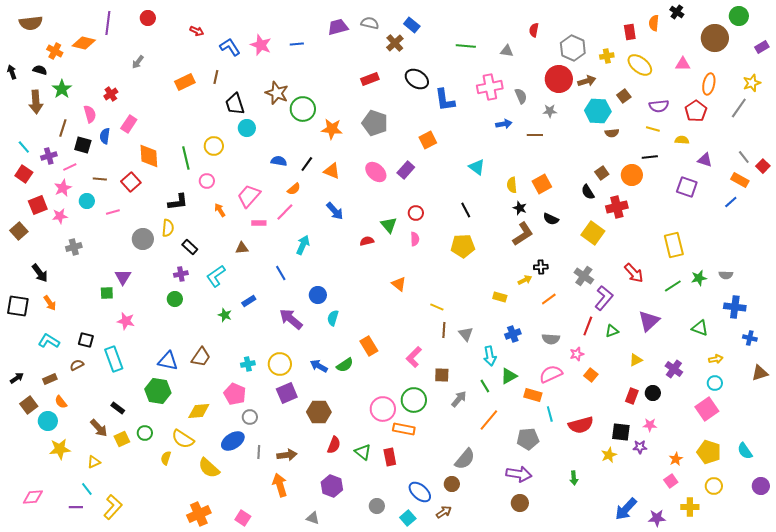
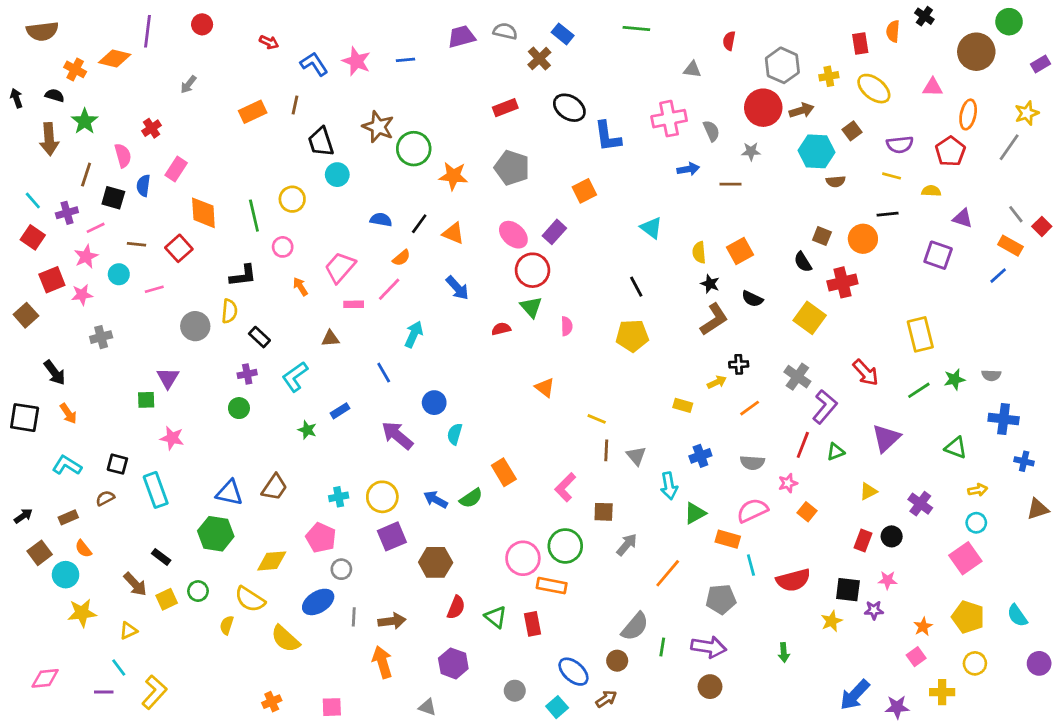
green line: (466, 46) -> (636, 28), moved
brown square: (602, 173) -> (822, 236), turned -32
red circle: (416, 213) -> (533, 270), moved, size x1.6
green line: (485, 386) -> (662, 647), moved, turned 40
orange cross: (199, 514) -> (272, 702), size x0.6
pink square: (243, 518) -> (332, 707), turned -35

